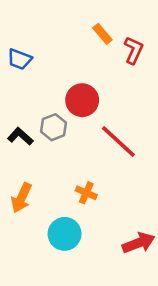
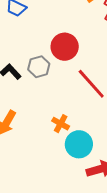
cyan circle: (65, 234) -> (79, 144), moved

